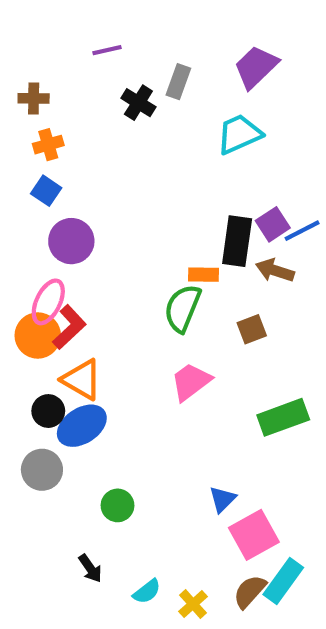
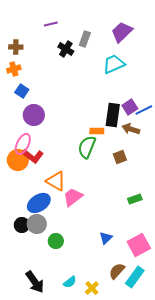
orange cross: (48, 145) -> (14, 69), moved
red L-shape: (69, 327) -> (33, 156), turned 80
orange triangle: (82, 380) -> (56, 181), moved
pink trapezoid: (191, 382) -> (73, 197), moved
black circle: (48, 411) -> (22, 225), moved
green rectangle: (283, 417) -> (135, 199), size x0.6
gray circle: (42, 470) -> (37, 224), moved
pink square: (254, 535) -> (139, 245), moved
black arrow: (90, 568) -> (35, 282), moved, size x1.6
brown semicircle: (250, 591) -> (117, 271), moved

